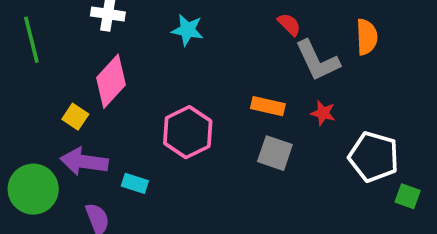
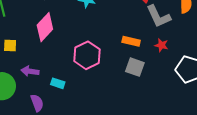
yellow square: (75, 117) -> (10, 46), moved, turned -32
purple arrow: (84, 162) -> (30, 71), size x0.7

